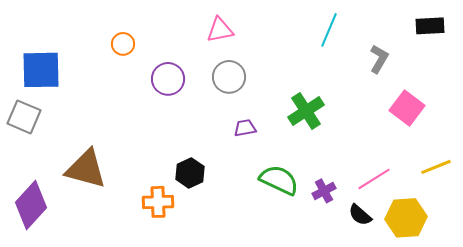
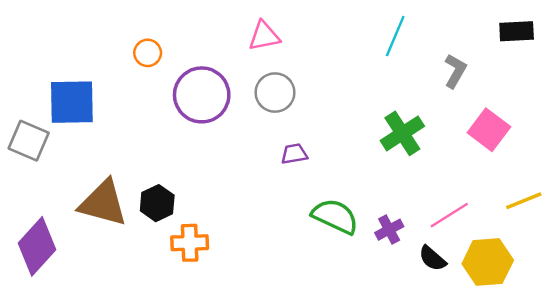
blue square: (41, 70) -> (72, 102), moved
purple circle: (168, 79) -> (202, 95), size x1.4
green cross: (306, 111) -> (402, 133), moved
black hexagon: (190, 173) -> (157, 203), moved

